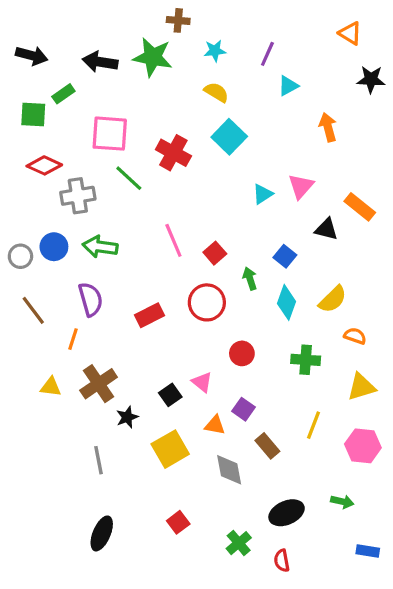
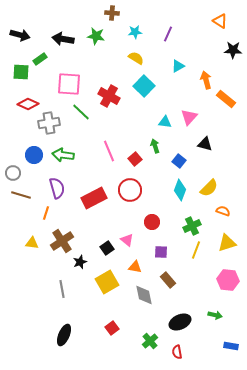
green star: (153, 57) -> (96, 36), size x0.7
cyan triangle: (288, 86) -> (178, 66), moved
cyan triangle: (263, 194) -> (165, 122), turned 40
orange rectangle: (360, 207) -> (226, 99), moved
gray circle: (20, 256) -> (13, 173), moved
green arrow: (250, 279) -> (155, 146), moved
brown line: (33, 310) -> (21, 195), turned -36
red rectangle: (150, 315) -> (94, 198), size x1.4
green cross: (306, 360) -> (192, 226), turned -30
purple square: (243, 409) -> (161, 252), moved, turned -32
yellow line: (314, 425) -> (196, 250), moved

